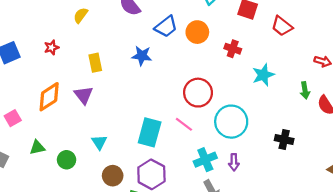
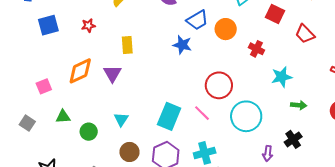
blue star: (142, 56) -> (182, 45), moved
green arrow: (305, 90) -> (299, 105), moved, turned -84
black cross: (284, 140) -> (293, 139), turned 36
cyan cross: (205, 160) -> (205, 153), moved
purple arrow: (234, 162) -> (268, 153), moved

